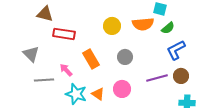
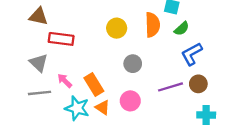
orange semicircle: (143, 24) -> (153, 25), turned -85
gray triangle: (31, 54) -> (39, 63), moved
orange rectangle: (91, 59) -> (94, 84), moved

